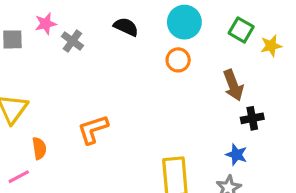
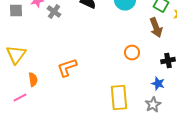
orange circle: (178, 60) -> (132, 53), moved
brown arrow: (233, 85) -> (156, 28), moved

